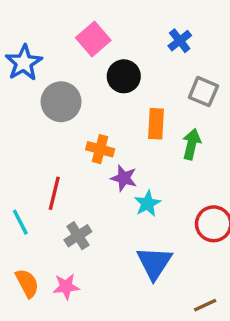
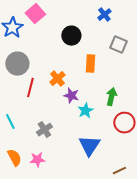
pink square: (93, 39) -> (35, 14), moved
gray circle: (61, 102) -> (17, 64), moved
green arrow: (192, 144) -> (111, 97), moved
orange cross: (100, 149) -> (57, 79), turned 35
red line: (54, 193) -> (30, 88), moved

